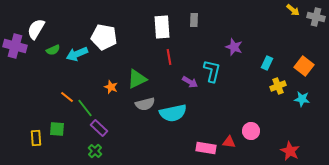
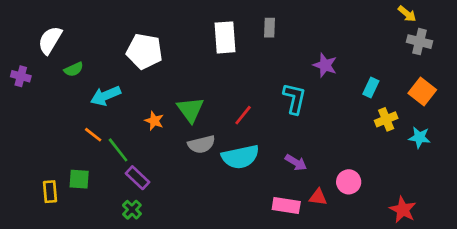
gray cross: (316, 17) -> (420, 42), moved
purple cross: (15, 46) -> (21, 76), moved, size x0.6
cyan arrow: (77, 54) -> (106, 96), moved
red line: (169, 57) -> (243, 115), moved, turned 49
green triangle: (137, 79) -> (190, 110), turned -40
purple arrow: (190, 82) -> (296, 162), moved

